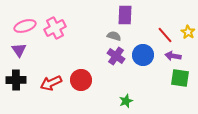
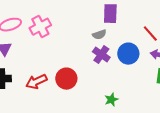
gray semicircle: (114, 36) -> (99, 35), turned 144

